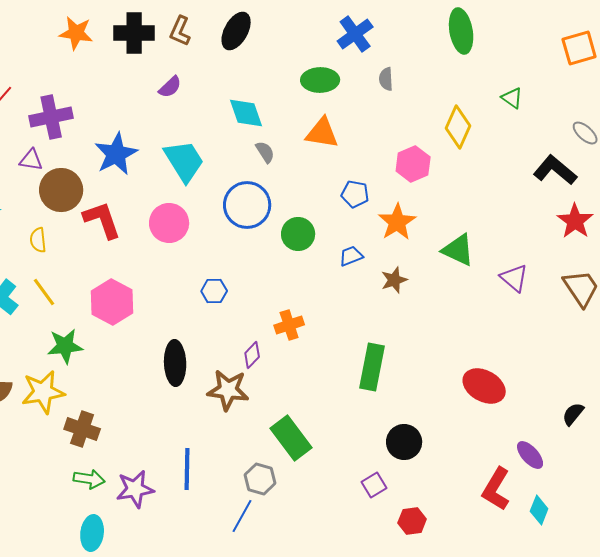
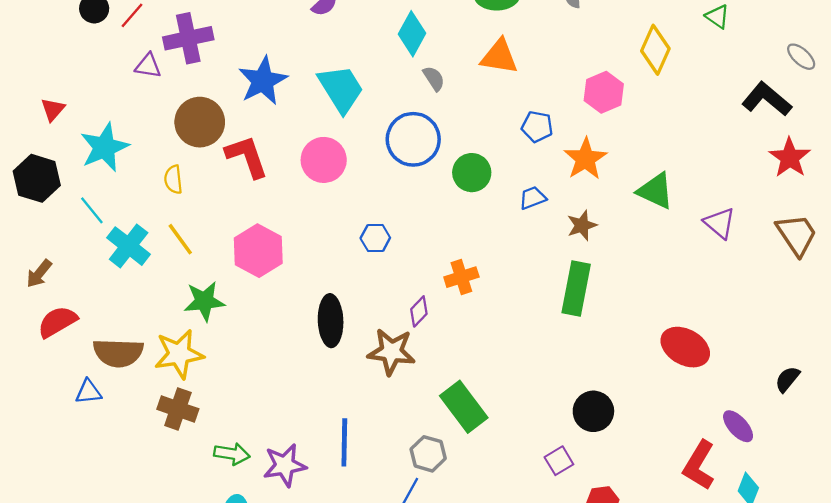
cyan diamond: (246, 113) -> (412, 34), turned 48
purple triangle: (31, 160) -> (148, 66), moved
green rectangle: (372, 367) -> (576, 289), moved
brown cross: (82, 429) -> (178, 409), moved

